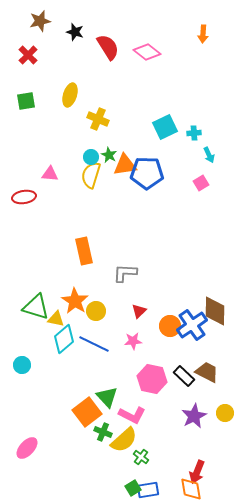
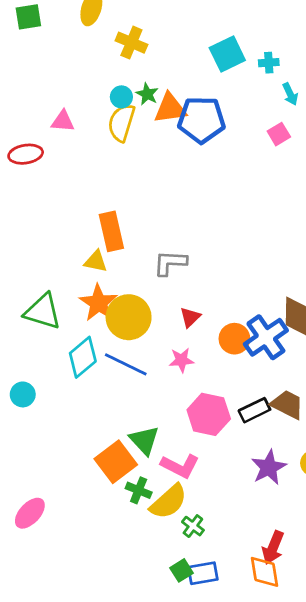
yellow circle: (96, 311) -> (129, 317), size x1.6
yellow triangle: (56, 319) -> (96, 261), moved
black rectangle: (184, 376) -> (254, 410), turned -70

